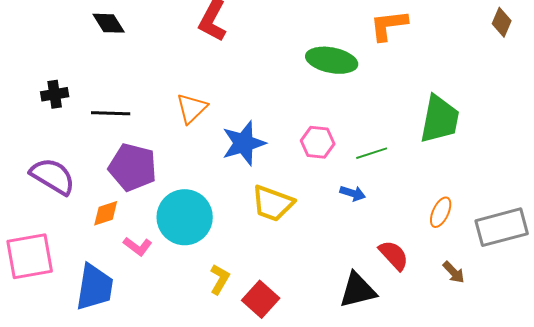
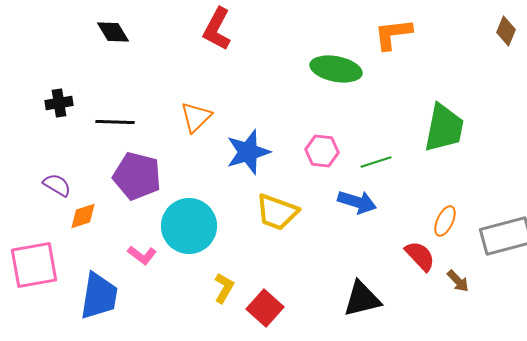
purple semicircle: (53, 176) -> (57, 185), size x0.6
blue arrow: (353, 193) -> (357, 202), size x1.5
orange diamond: (106, 213) -> (83, 216), moved
red semicircle: (394, 255) -> (420, 256), moved

